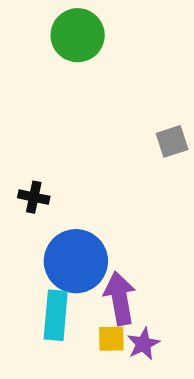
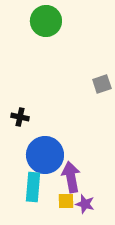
purple star: (143, 344) -> (85, 204), turned -30

